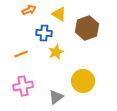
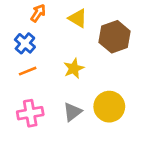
orange arrow: (29, 10) -> (38, 13), turned -32
blue cross: (44, 33) -> (25, 43), moved, turned 35
gray triangle: (56, 97) -> (72, 112), moved

